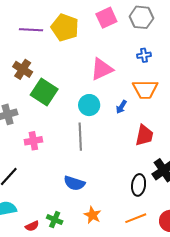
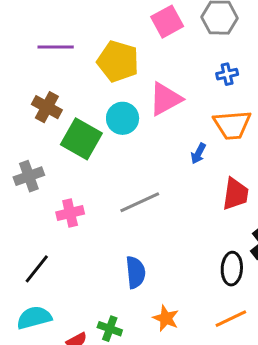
yellow pentagon: (65, 27) -> (118, 61), moved
cyan circle: (89, 105) -> (123, 118), moved
gray line: (80, 137) -> (140, 202), turned 72
blue semicircle: (74, 183) -> (136, 272), turned -110

